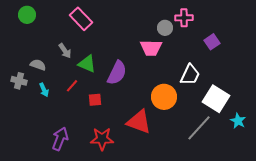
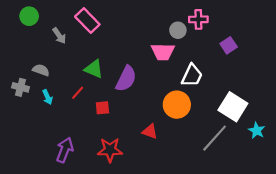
gray arrow: (65, 51) -> (59, 36), moved
white trapezoid: (190, 75) -> (192, 75), moved
red triangle: (139, 122) -> (150, 132), size x0.6

